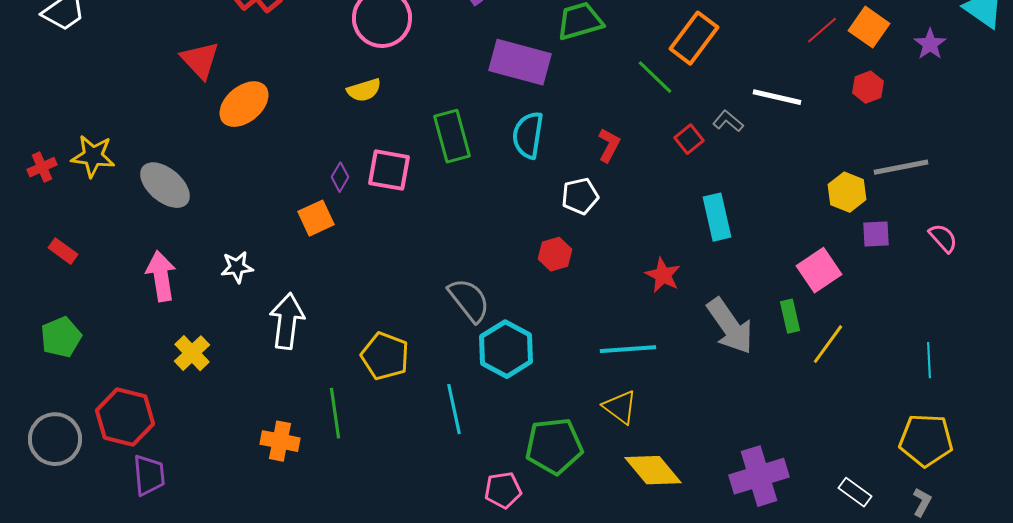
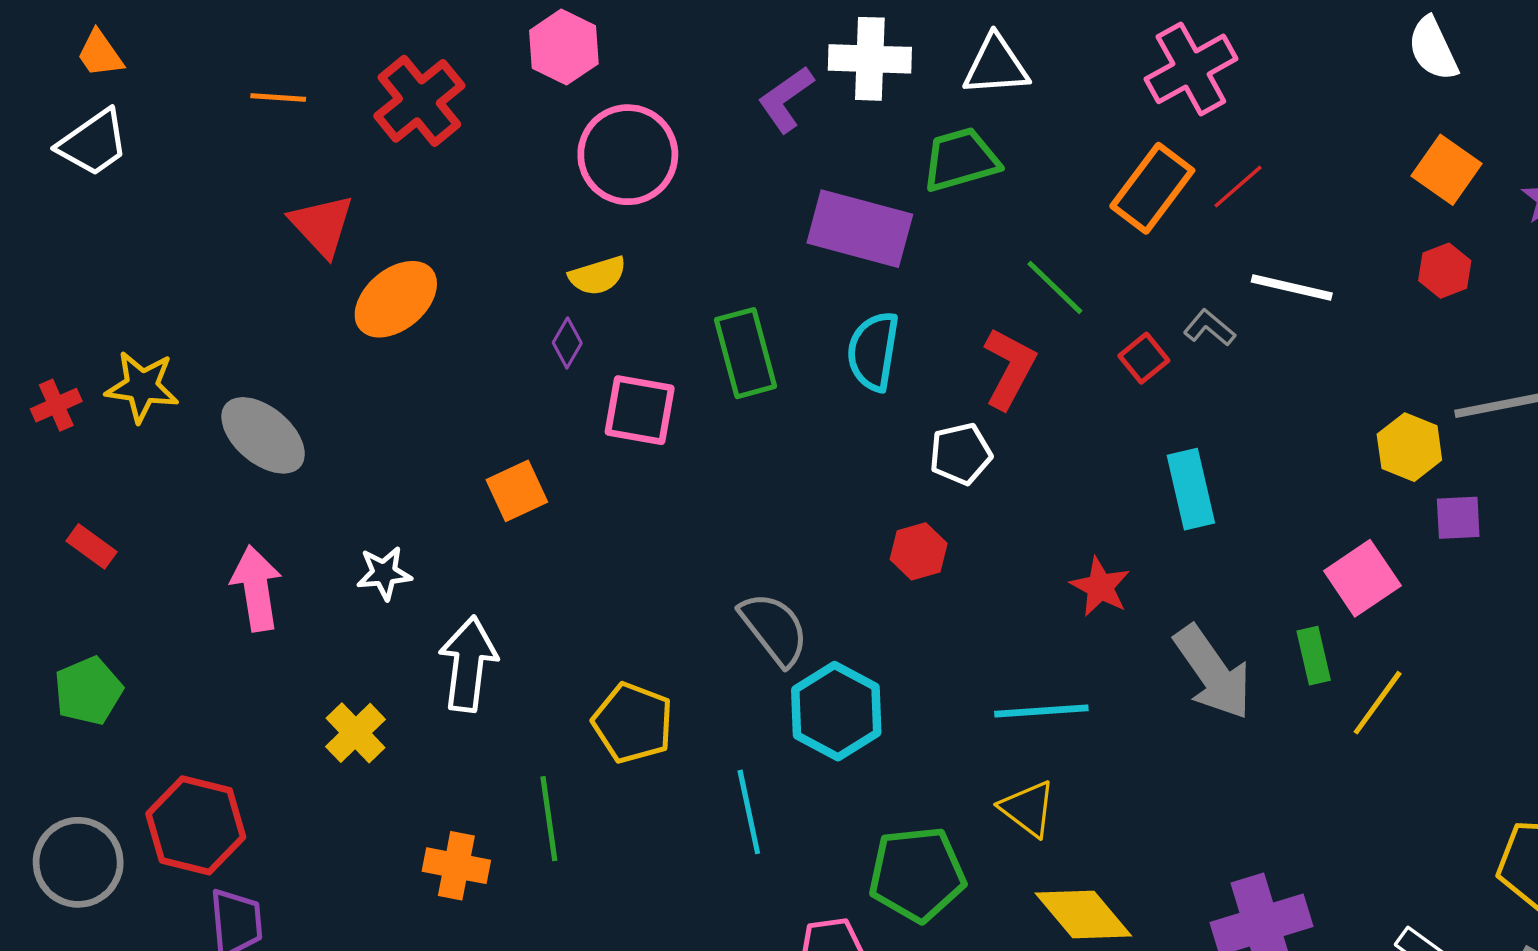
red line: (822, 30) -> (1238, 187), moved
green line: (655, 77) -> (1055, 287), moved
red L-shape: (609, 145) -> (1009, 368), size x1.4
purple diamond: (340, 177) -> (567, 343), moved
yellow cross: (192, 353) -> (355, 733), moved

